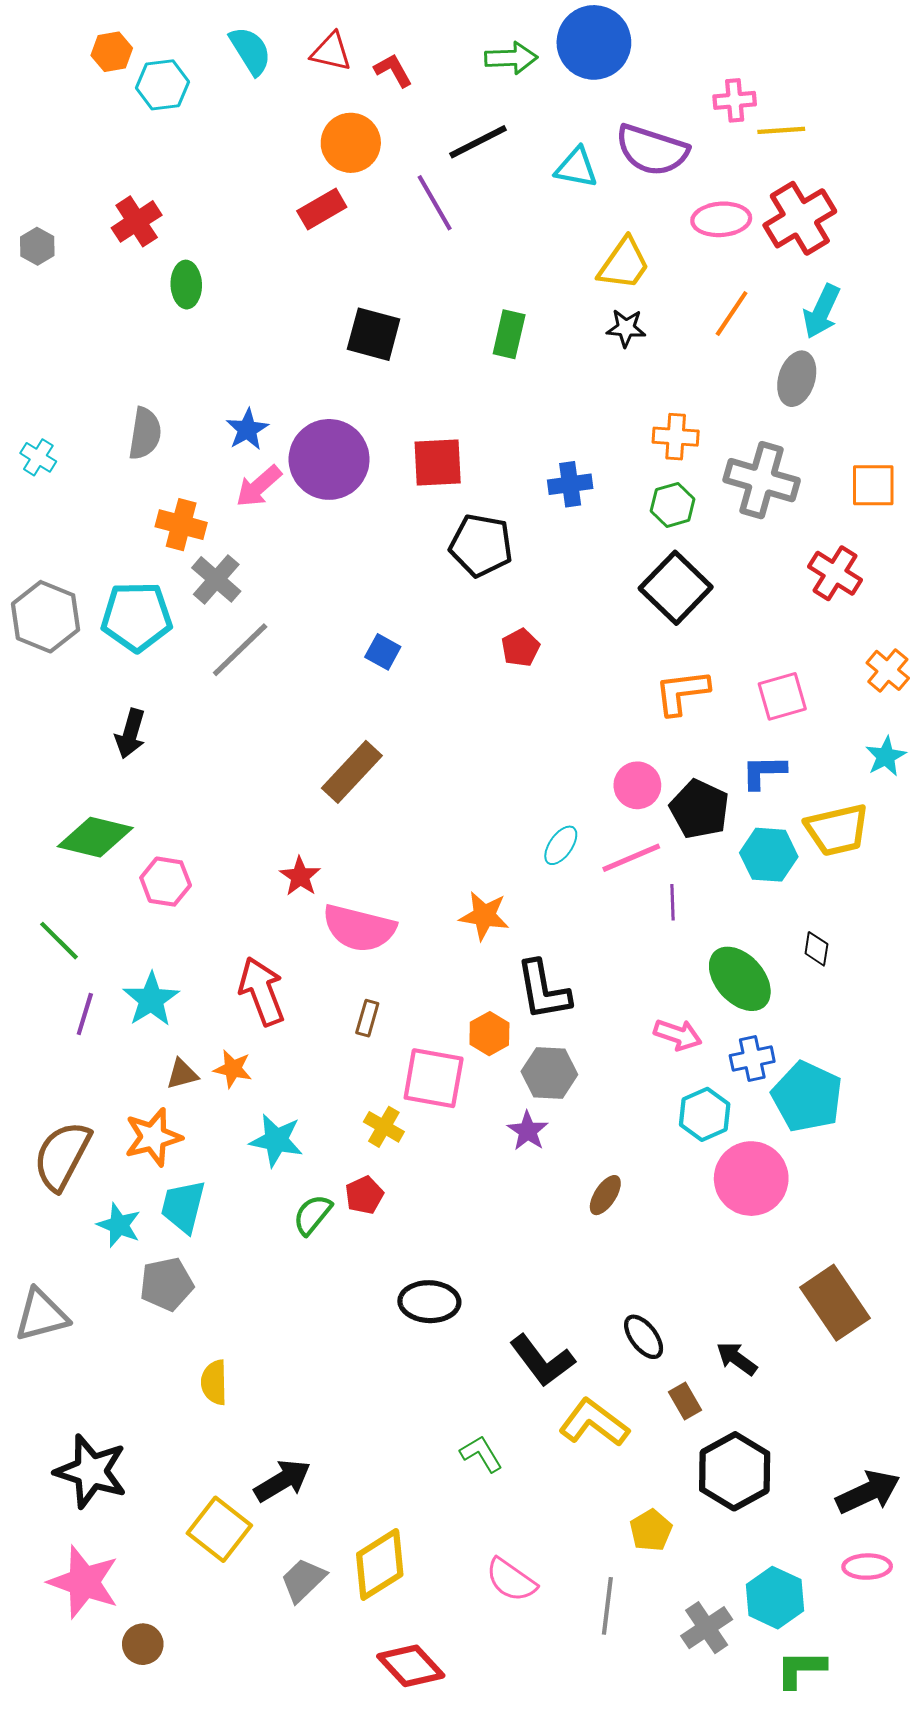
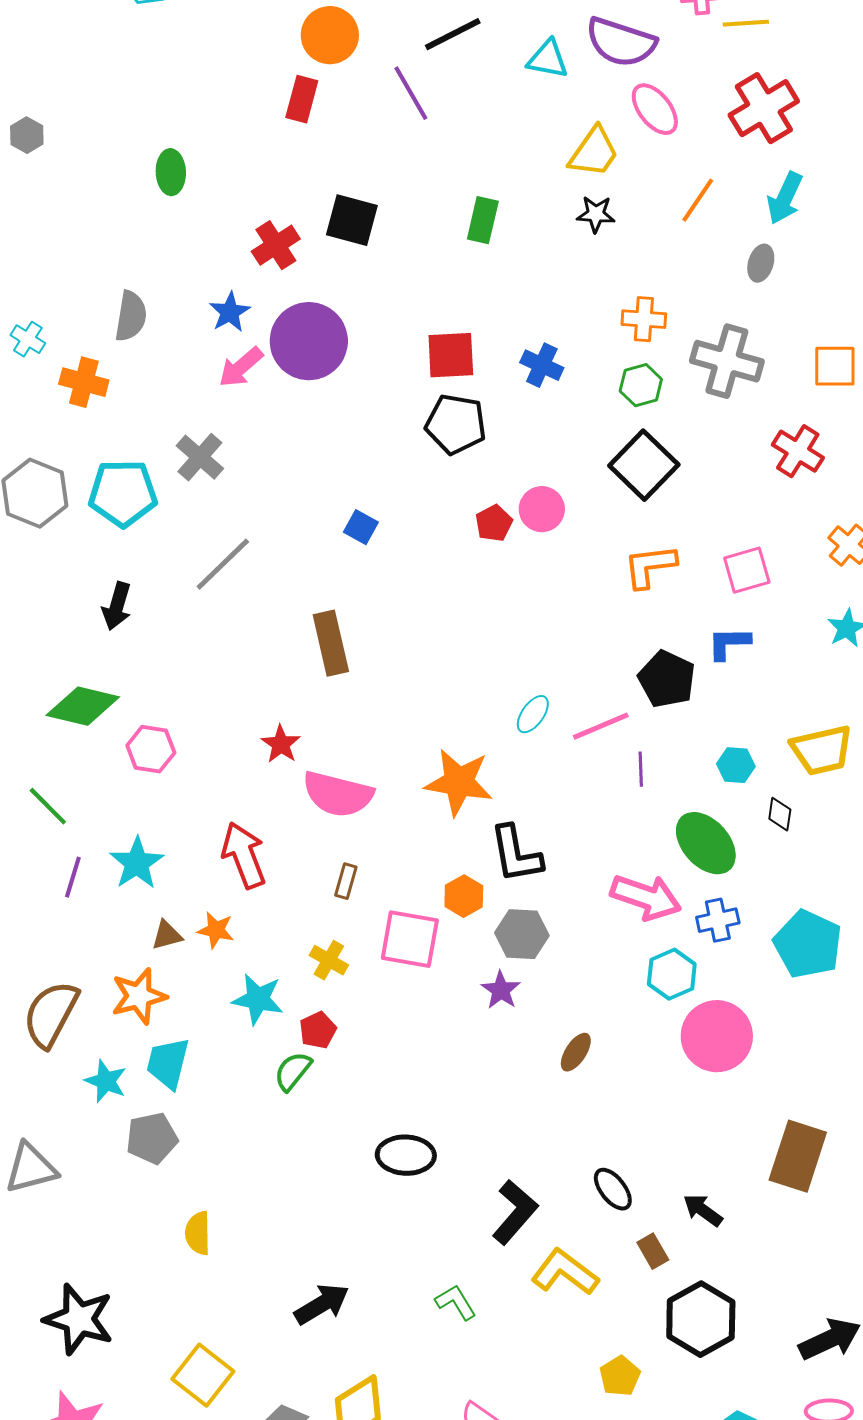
red rectangle: (322, 209) -> (302, 99), turned -45
pink ellipse: (721, 219) -> (655, 109), moved, turned 56
red cross: (137, 221) -> (276, 245), moved
gray ellipse: (797, 379) -> (761, 263), size x0.7
red square: (438, 463) -> (451, 355), moved
blue cross: (570, 484) -> (542, 365), turned 33
orange cross: (181, 525) -> (84, 382), moved
gray line: (240, 650) -> (223, 564), moved
brown rectangle: (352, 772) -> (331, 643), turned -56
pink circle: (637, 785) -> (542, 509), moved
yellow trapezoid: (837, 830) -> (822, 750), moved
cyan hexagon: (769, 855) -> (736, 765), moved, size x0.7
orange star: (484, 916) -> (459, 782), size x1.4
pink arrow: (678, 1035) -> (646, 897), size x1.5
cyan pentagon: (807, 1097) -> (808, 944), moved
yellow cross: (384, 1127) -> (329, 960), moved
red pentagon: (364, 1195) -> (318, 1030), moved
brown rectangle: (835, 1303) -> (798, 1156), turned 52
black L-shape: (542, 1361) -> (515, 1212), turned -102
black arrow: (282, 1481) -> (322, 1304), moved

